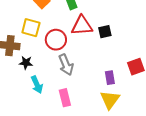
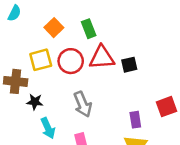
yellow square: (31, 28) -> (41, 60), turned -30
red circle: (56, 40) -> (71, 61), moved

